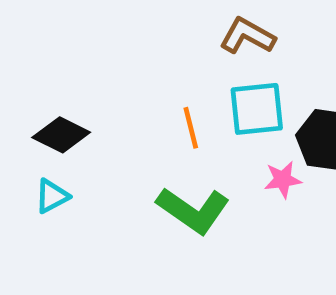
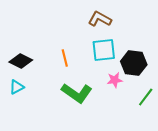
orange line: (191, 128) -> (65, 58), moved

